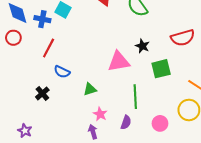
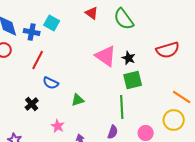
pink triangle: (119, 61) -> (106, 56), moved, turned 45
green square: (161, 69) -> (133, 80), moved
pink star: (100, 114) -> (58, 126), moved

